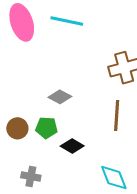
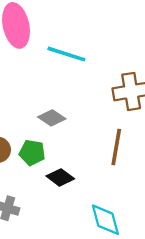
cyan line: (67, 21) -> (66, 54), moved

